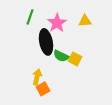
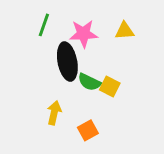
pink star: (57, 23) -> (83, 34), turned 30
orange square: (43, 89) -> (88, 130), moved

